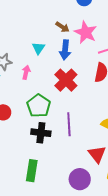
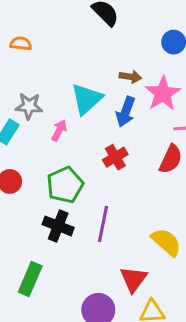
brown arrow: (62, 27) -> (130, 77), turned -40
cyan triangle: (38, 48) -> (87, 99), size x1.6
red cross: (66, 80) -> (115, 157), size x0.7

